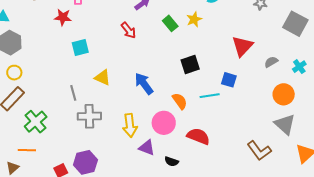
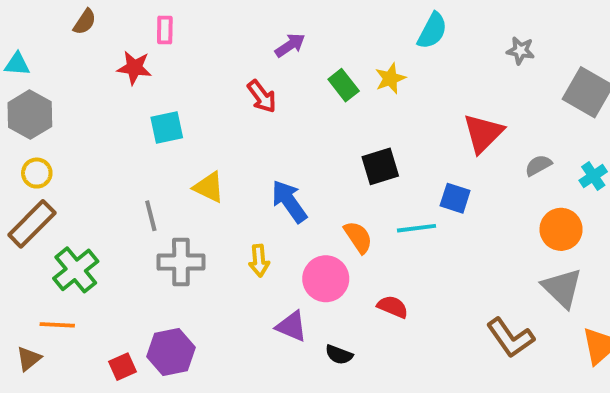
yellow arrow: (130, 125) -> (259, 261), moved, size x0.7
red semicircle: (198, 136) -> (393, 307), size x0.7

